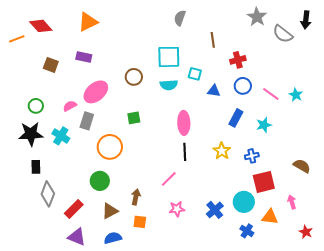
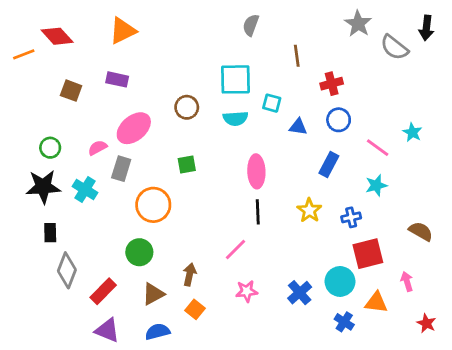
pink line: (271, 94) -> (378, 148), moved
cyan star: (264, 125) -> (376, 185), moved
orange square: (140, 222) -> (195, 309), turned 32

